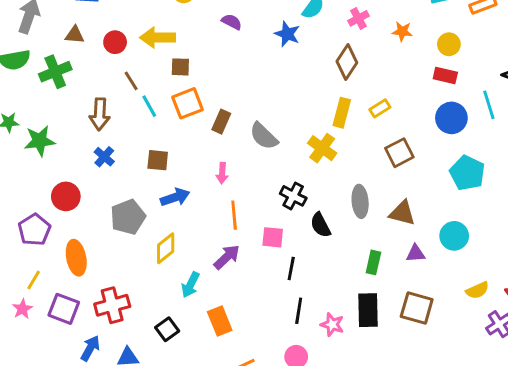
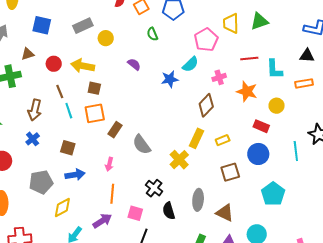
orange star: (402, 31) -> (247, 91), size x1.5
blue star: (287, 34) -> (170, 79), turned 30
brown triangle: (75, 35) -> (28, 54), turned -32
red rectangle: (445, 76) -> (261, 126), moved
blue circle: (451, 118) -> (258, 154), moved

